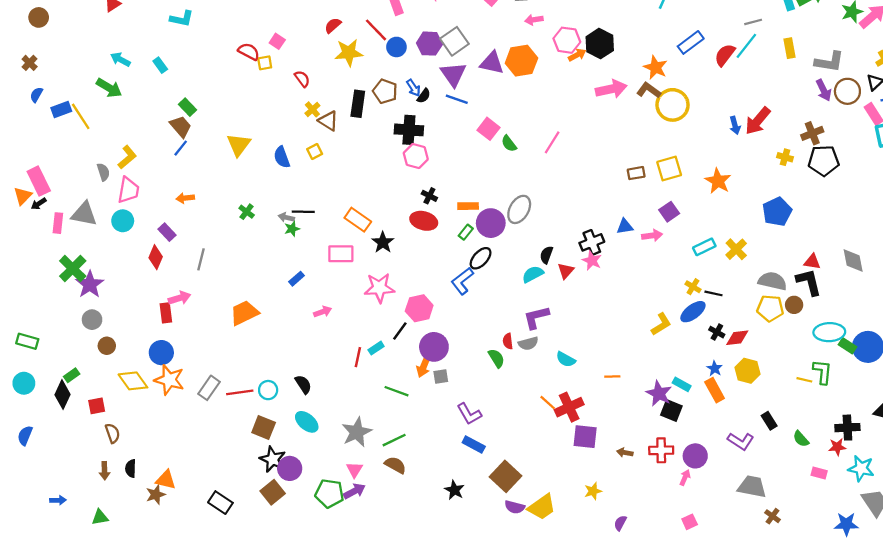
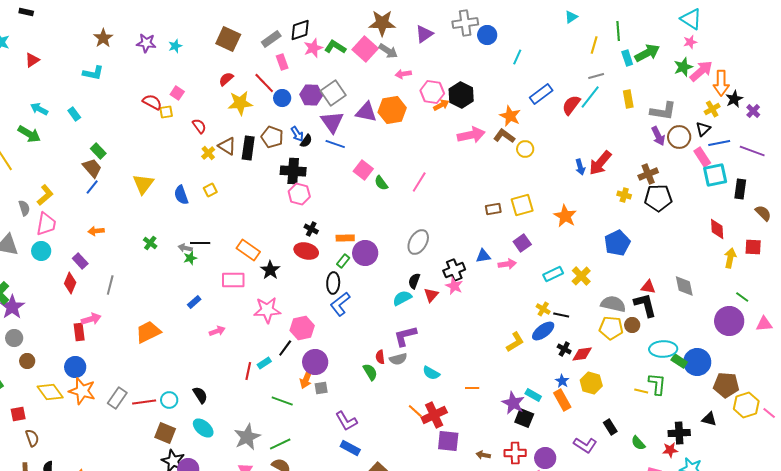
yellow circle: (673, 105) -> (525, 149), size x0.6
brown triangle: (328, 121) -> (227, 146), moved
gray ellipse: (519, 209) -> (418, 242), moved
black ellipse: (481, 258) -> (333, 283), moved, turned -40

